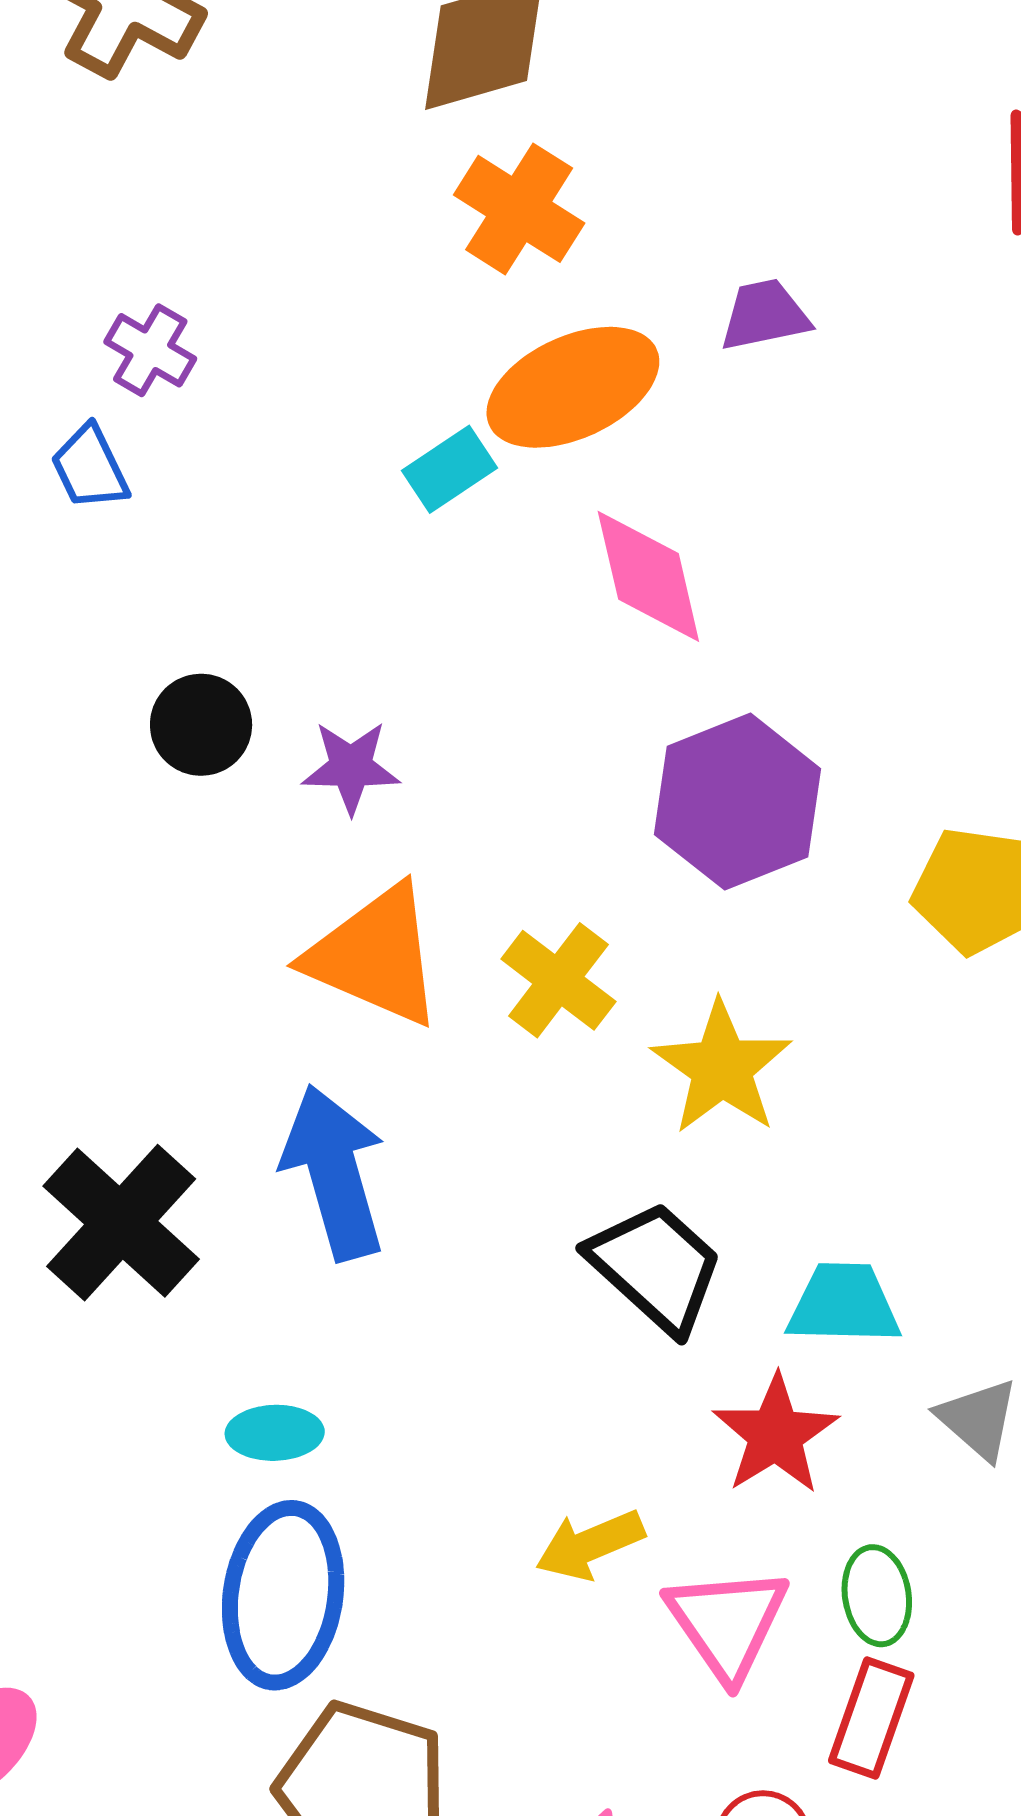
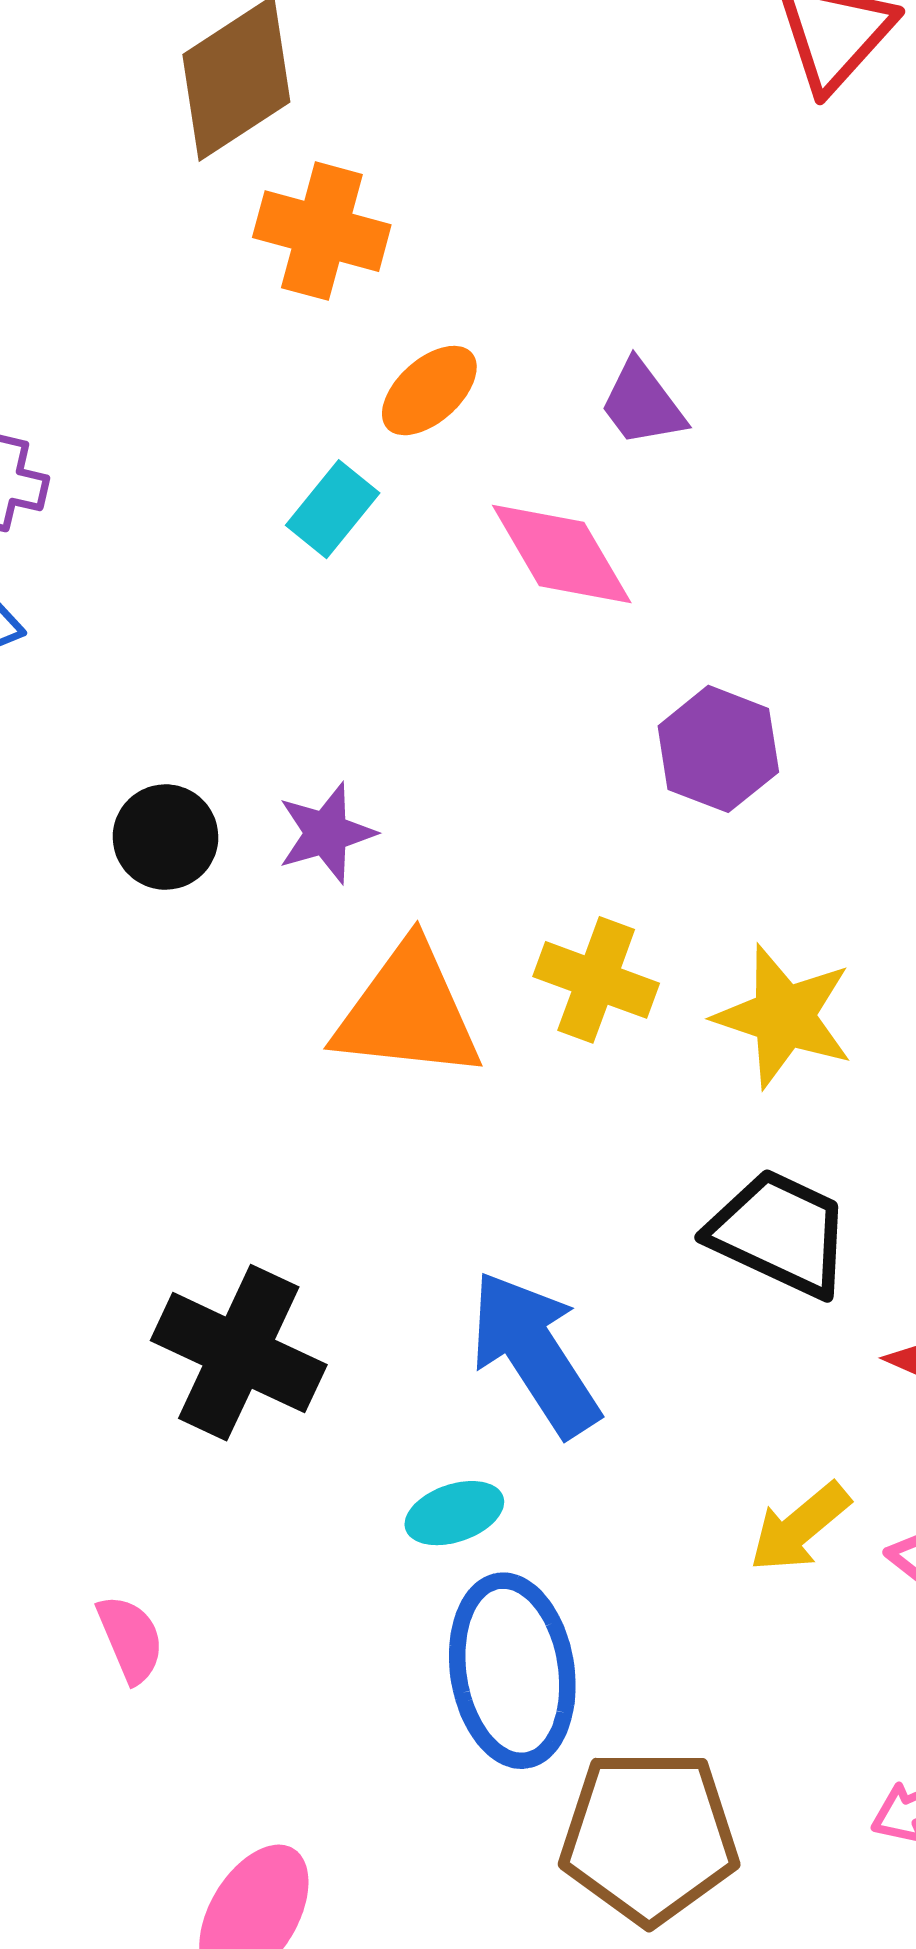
purple trapezoid: (765, 315) -> (642, 404), moved, turned -98
orange ellipse: (573, 387) -> (429, 391), size x0.6
purple hexagon: (738, 802) -> (718, 749), size x0.7
blue arrow: (334, 1172) -> (534, 1353), moved

